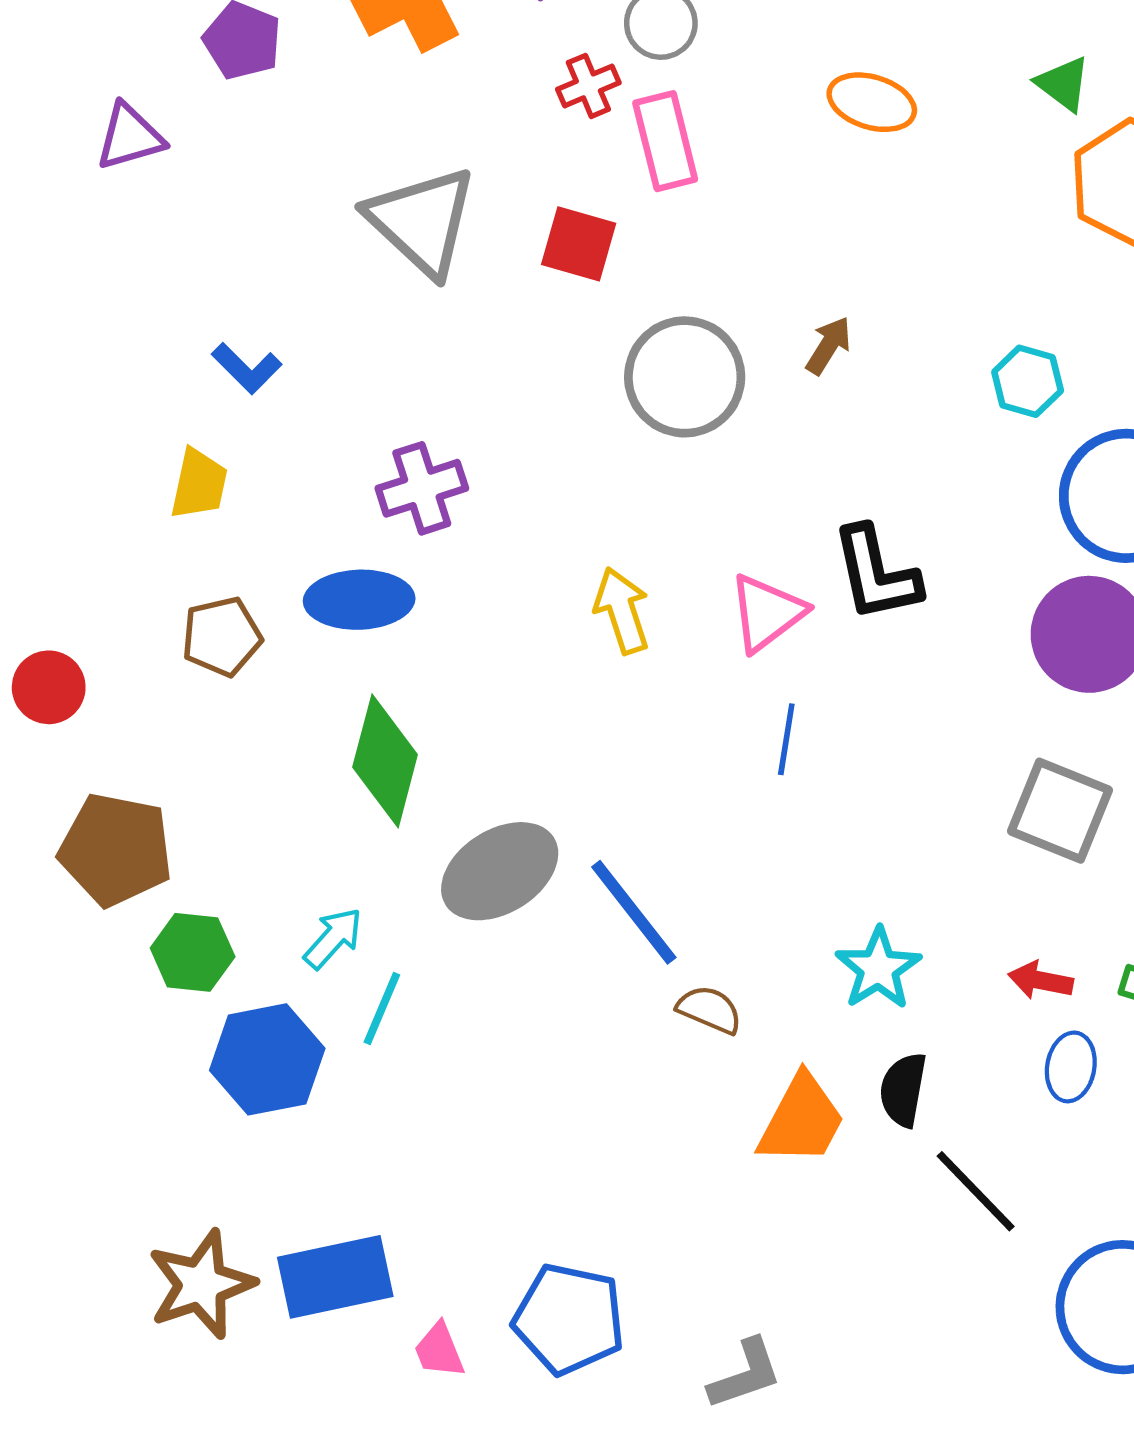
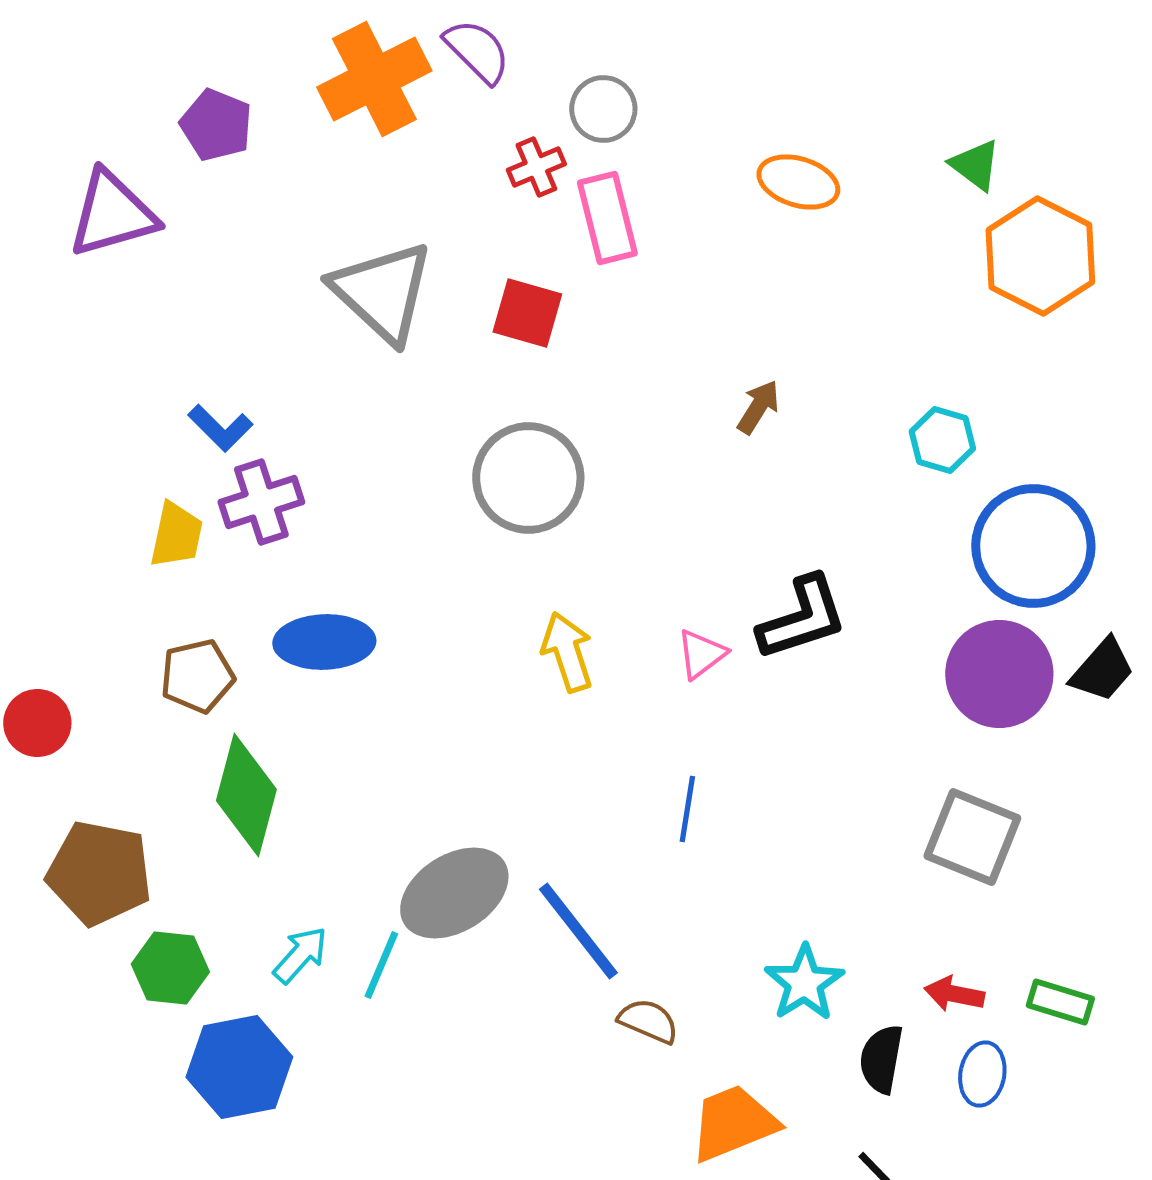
purple triangle: (130, 137) -> (112, 214), size x1.4
gray circle: (685, 377) -> (528, 478), moved
purple cross: (422, 488) -> (261, 502), moved
black L-shape: (876, 574) -> (802, 618), turned -96
pink triangle: (767, 613) -> (701, 654), size x0.7
blue line: (786, 739) -> (687, 809), moved
green diamond: (385, 761) -> (246, 795), moved
cyan line: (382, 1009) -> (381, 965), moved
black semicircle: (903, 1090) -> (881, 1059), moved
orange trapezoid: (801, 1120) -> (733, 1123), turned -140

